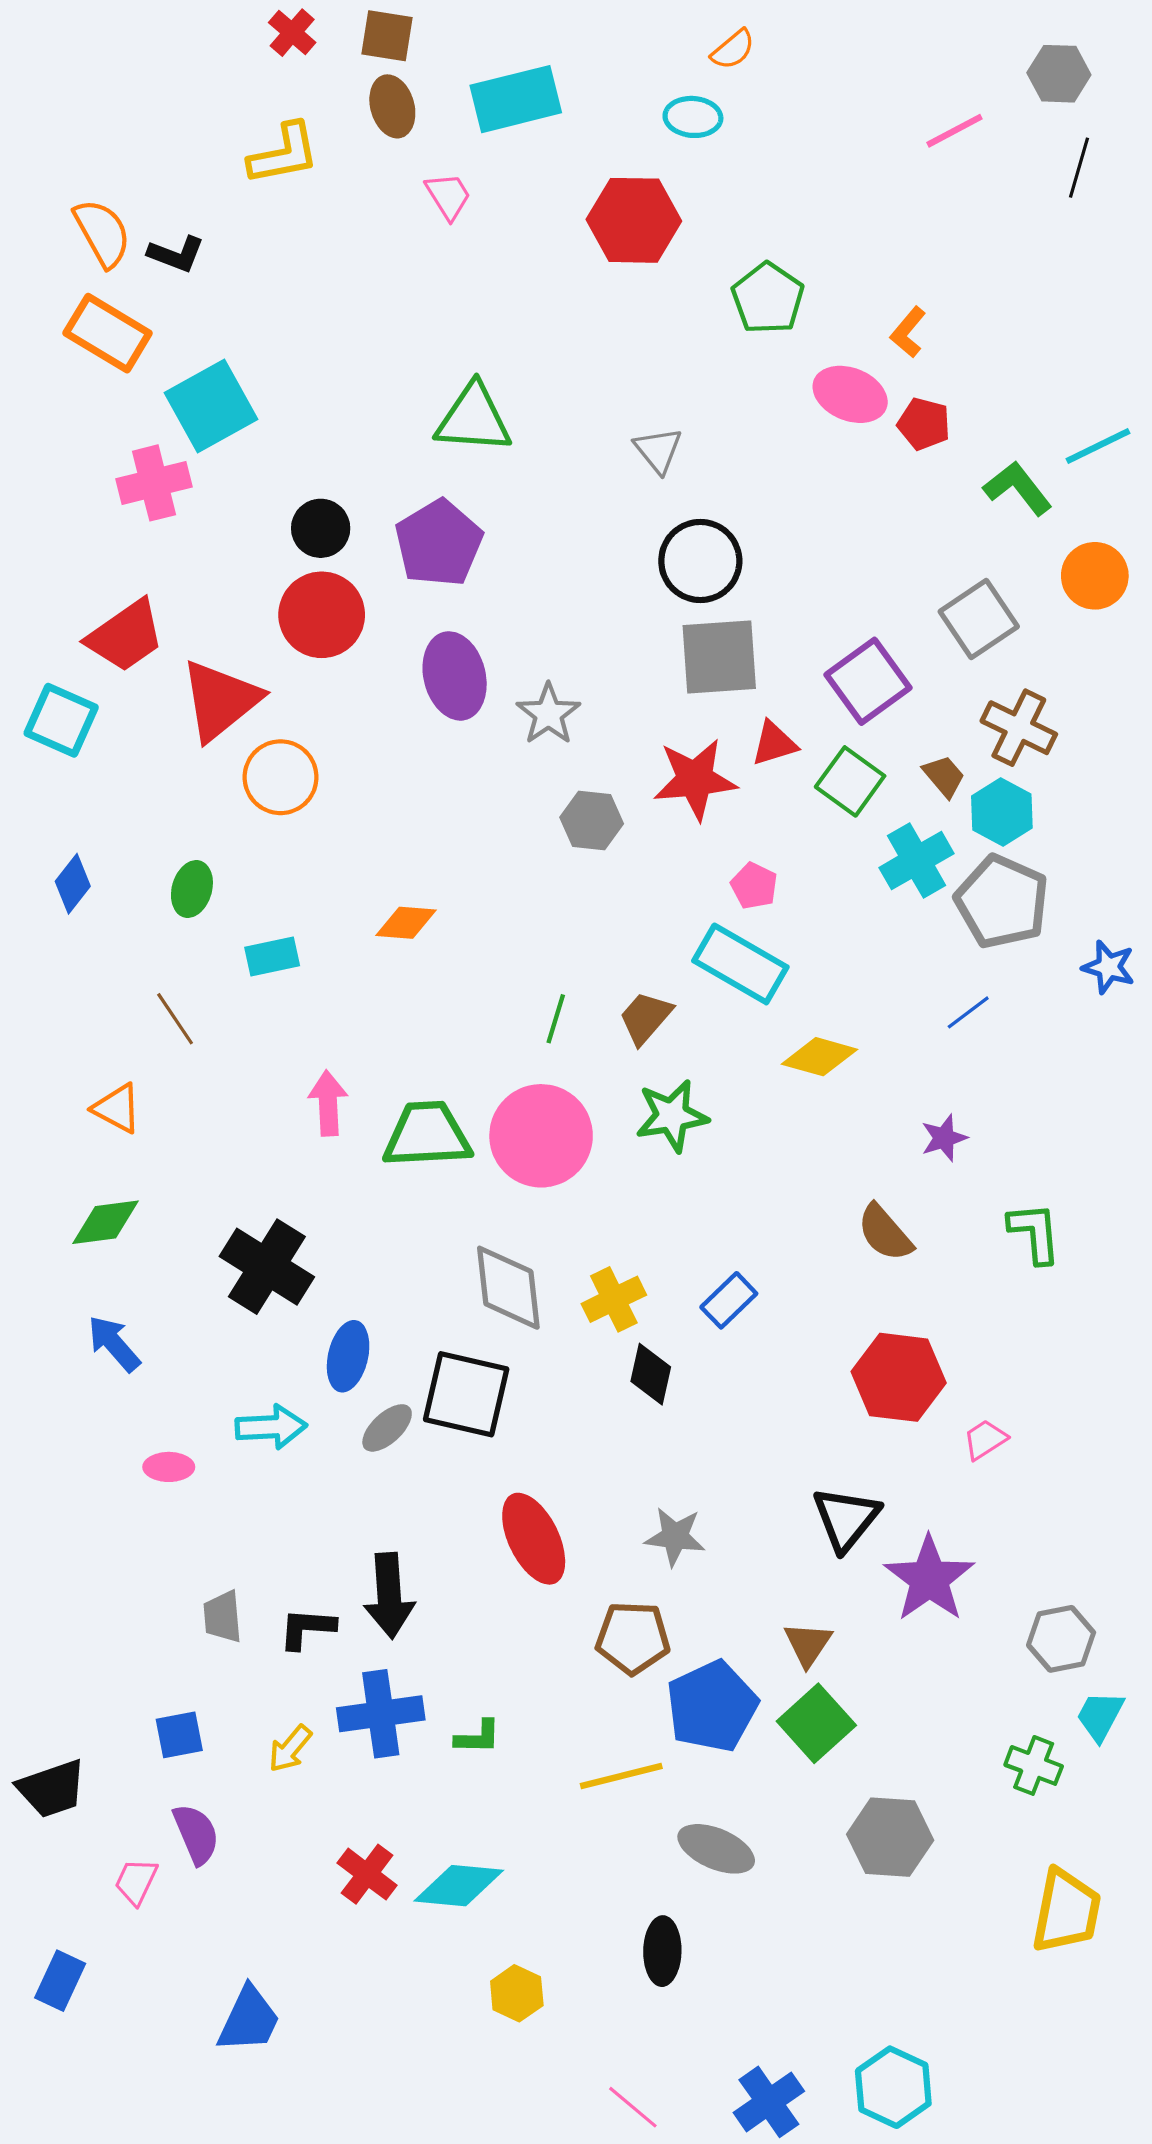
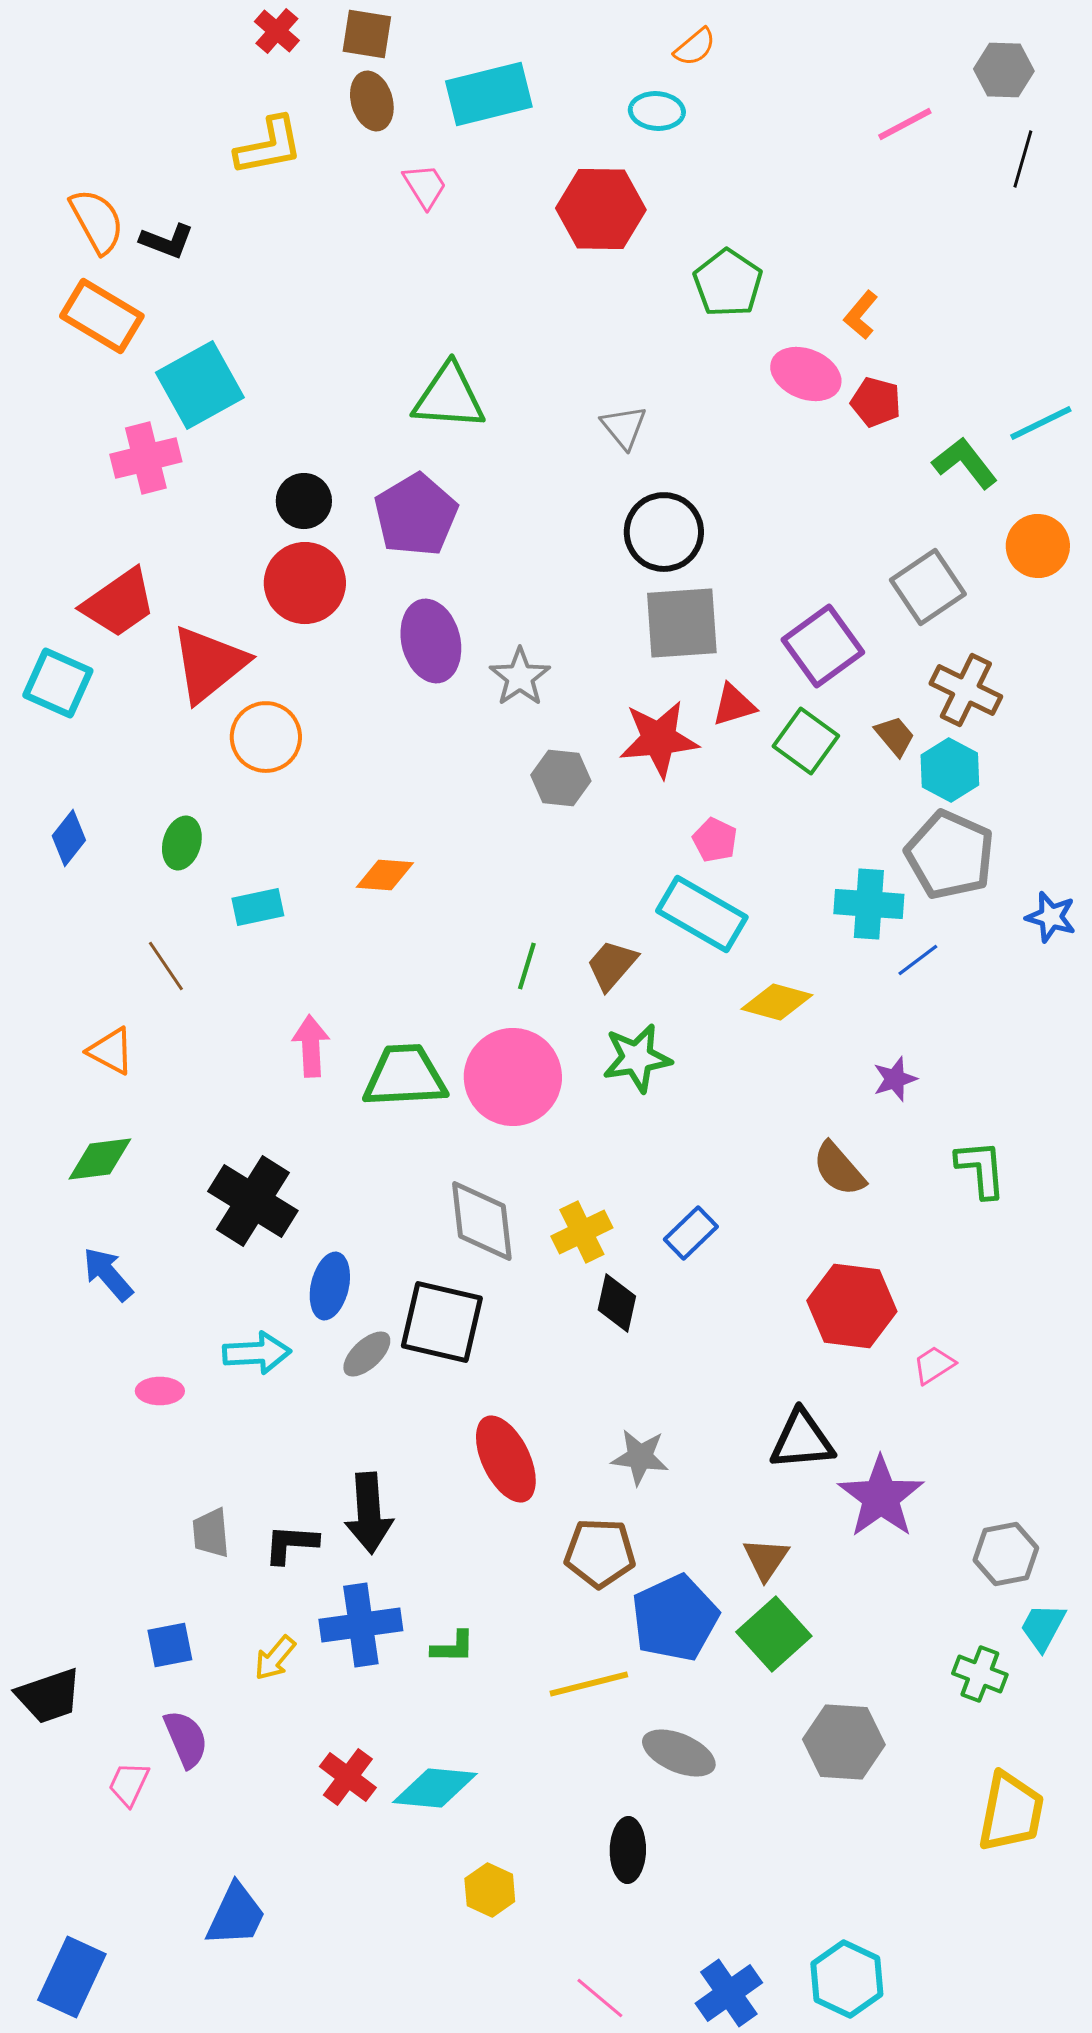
cyan cross: (917, 861) -> (869, 904), moved, turned 34
black triangle: (846, 1519) -> (802, 1440), turned 46
blue rectangle: (60, 1981) -> (72, 1977), moved, size x1.4

